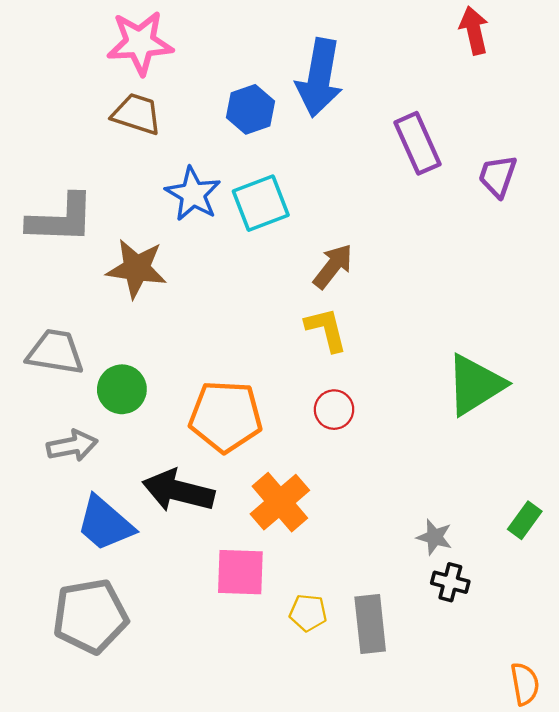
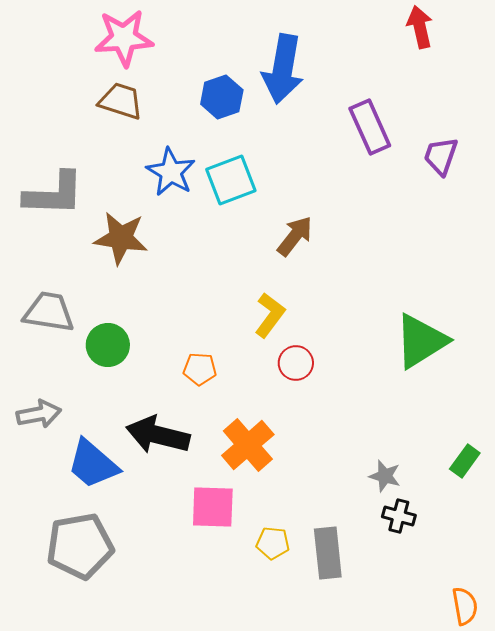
yellow L-shape: (326, 329) -> (270, 315), moved, turned 51
orange pentagon: (226, 416) -> (200, 369), size x0.5
gray arrow: (72, 446) -> (39, 414), moved

